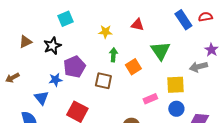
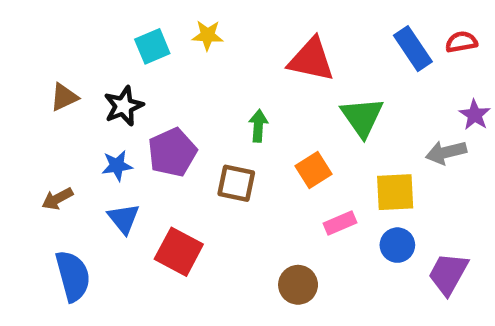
red triangle: (137, 25) -> (311, 60), size x1.6
yellow star: (105, 32) -> (208, 35), moved
orange square: (133, 67) -> (313, 170), moved
brown arrow: (12, 78) -> (57, 199), moved
blue star: (55, 80) -> (117, 166), moved
blue triangle: (41, 98) -> (124, 219), moved

